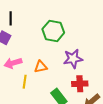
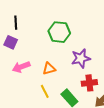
yellow line: (25, 82) -> (45, 91), moved, turned -32

